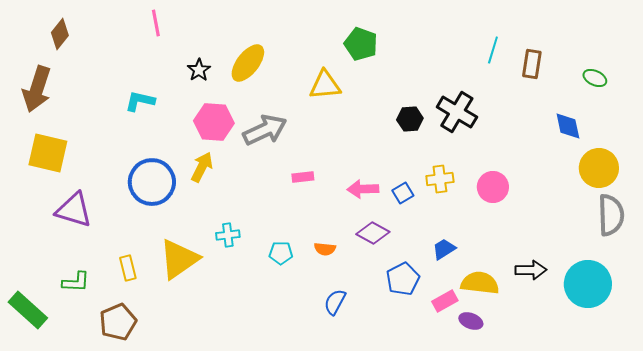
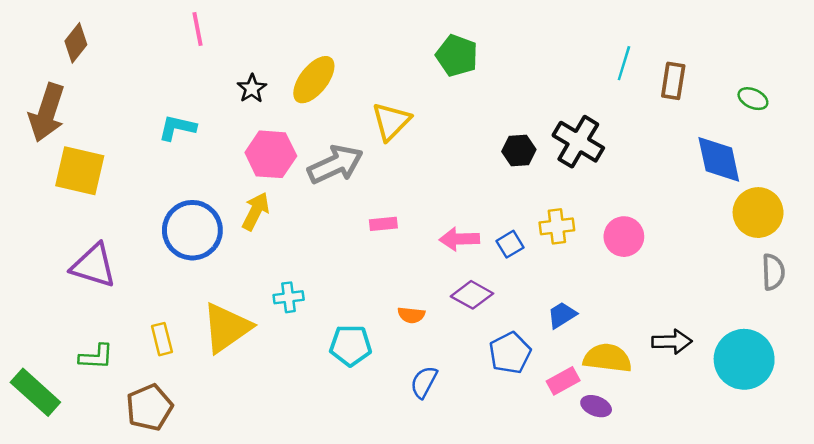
yellow triangle: (325, 85) -> (391, 121), moved, turned -40
blue diamond: (568, 126) -> (719, 159), size x1.4
yellow square: (48, 153) -> (80, 171), moved
gray semicircle: (611, 215) -> (773, 272), size x0.7
cyan pentagon: (281, 253) -> (351, 345), moved, size x1.4

